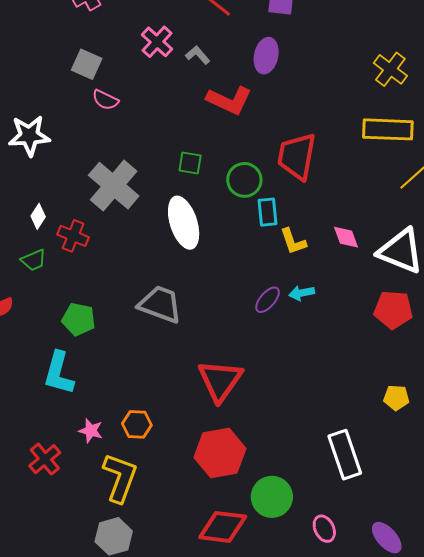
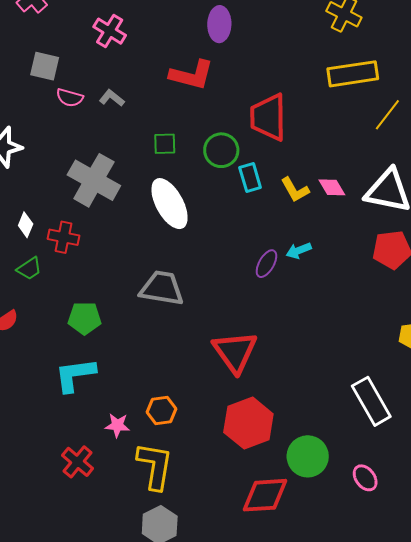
gray L-shape: (198, 55) -> (112, 98), moved
yellow L-shape: (293, 241) -> (295, 190), moved
cyan L-shape: (59, 373) -> (75, 375), turned 78

